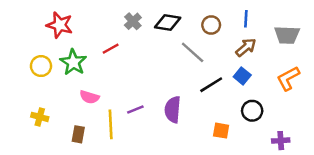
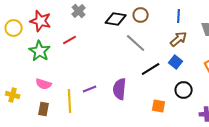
gray cross: (133, 21) -> (79, 11), moved
red star: (60, 25) -> (41, 21), moved
brown circle: (211, 25) -> (141, 15), moved
yellow circle: (41, 66) -> (14, 28), moved
pink semicircle: (89, 97) -> (44, 84), moved

